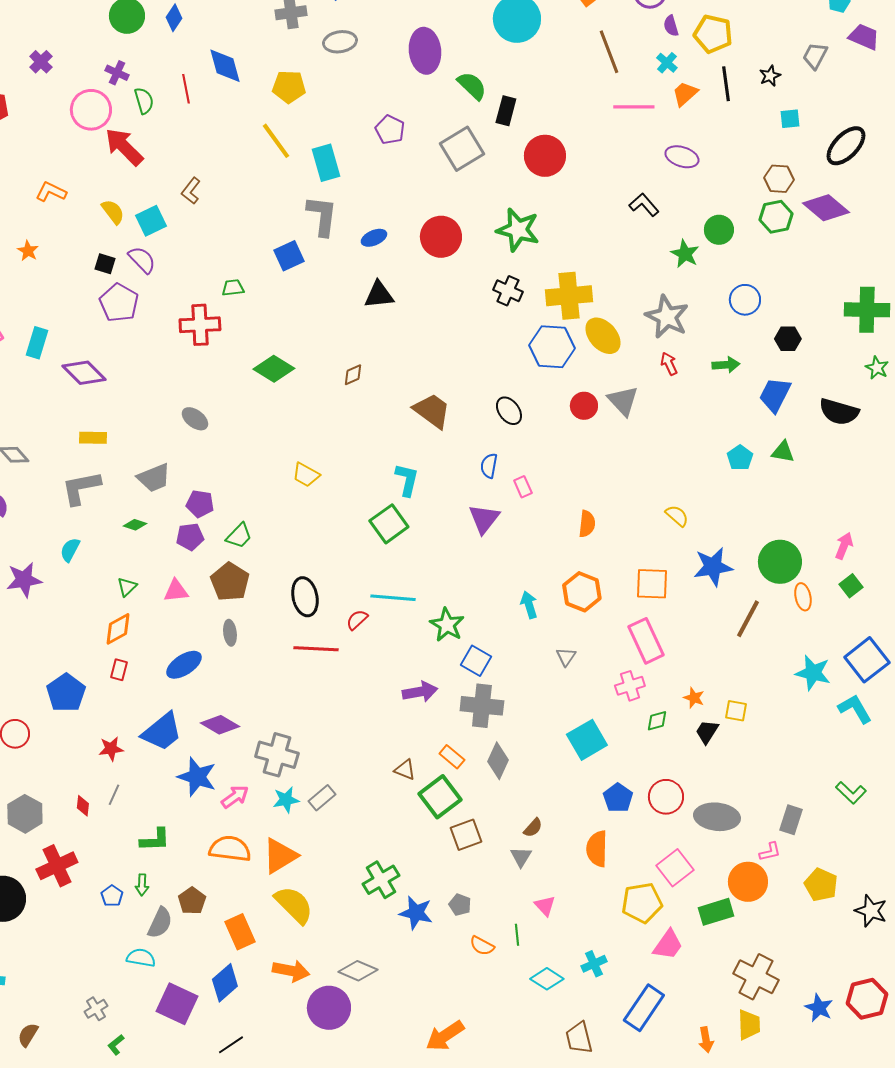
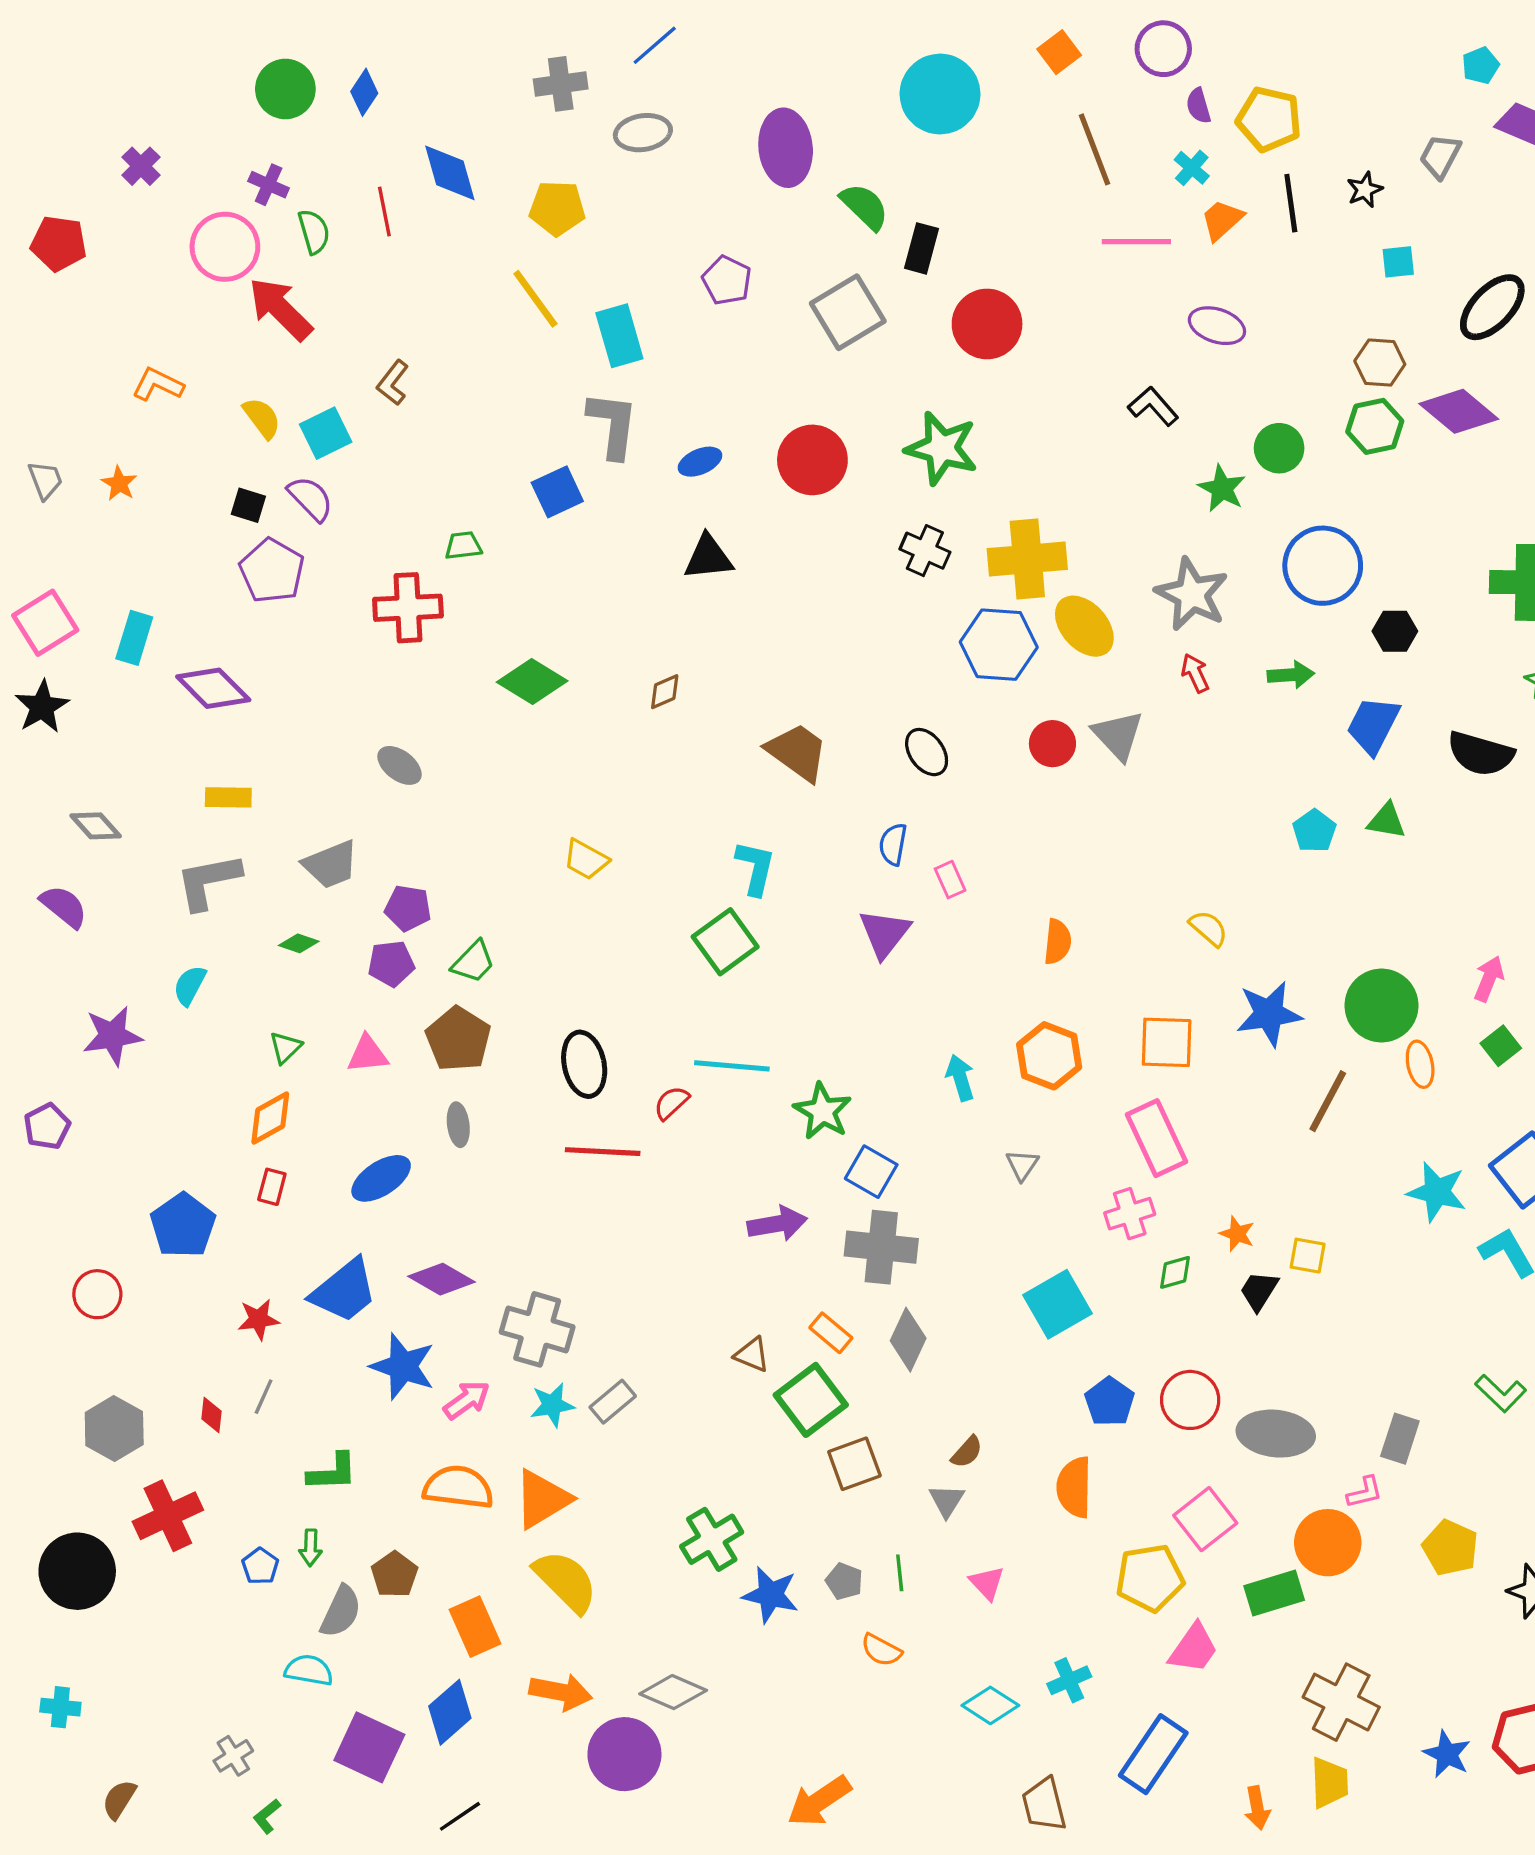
blue circle: (745, 300) -> (1323, 566), size x1.5
green line: (517, 935) -> (900, 1573), moved

